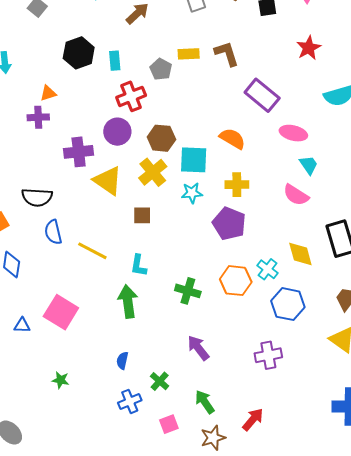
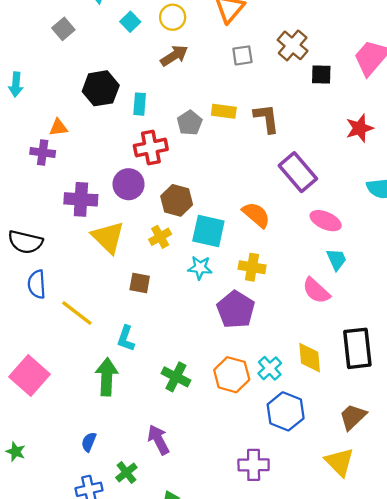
yellow cross: (153, 172) -> (160, 237), size x0.7
purple arrow: (198, 348) -> (158, 440), moved

